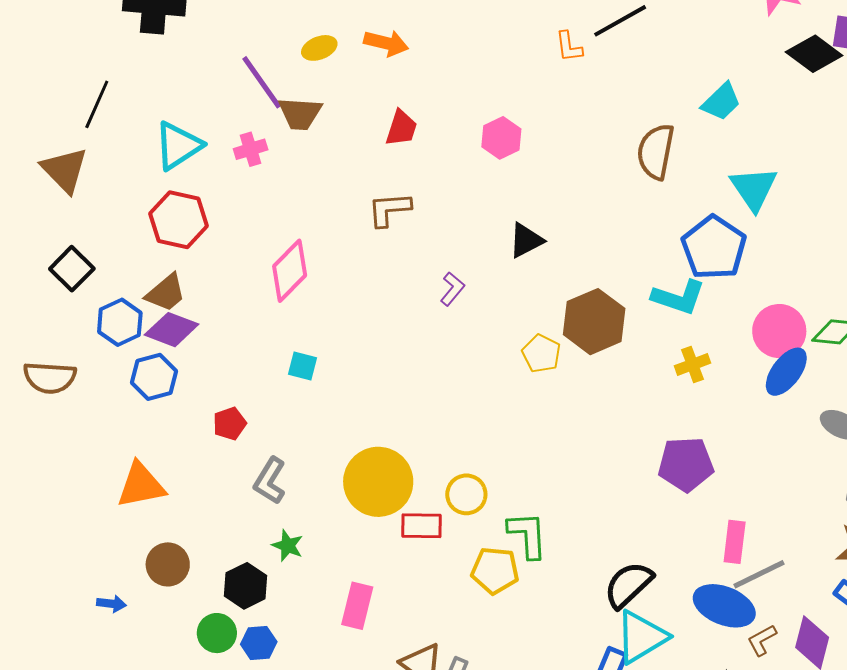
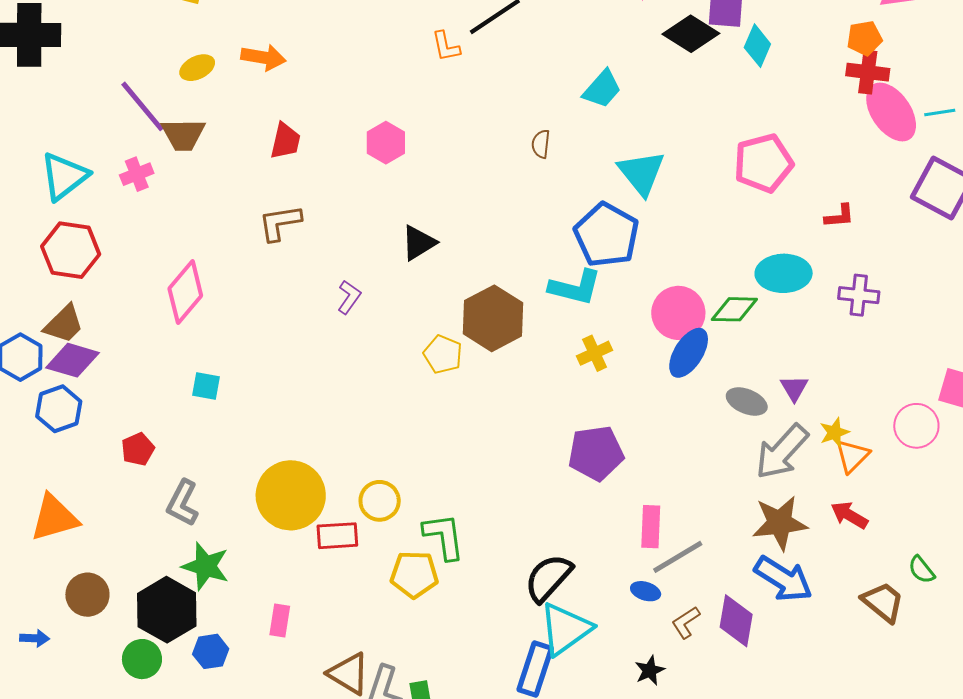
brown semicircle: (656, 152) -> (541, 144), size x0.5
green star: (288, 546) -> (206, 566), size x1.5
black hexagon: (245, 586) -> (167, 610), size x1.4
pink rectangle: (357, 606) -> (280, 621), size x0.7
blue ellipse: (724, 606) -> (646, 591), size x0.5
blue hexagon: (259, 643) -> (211, 651), moved

